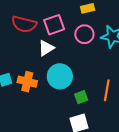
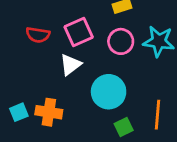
red semicircle: (24, 24) -> (38, 35), size x0.7
cyan circle: (60, 76) -> (109, 92), moved

